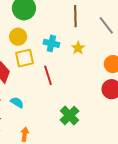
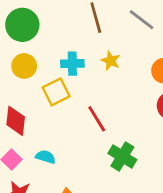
yellow square: (25, 58) -> (56, 92), moved
red line: (48, 75) -> (97, 119), moved

